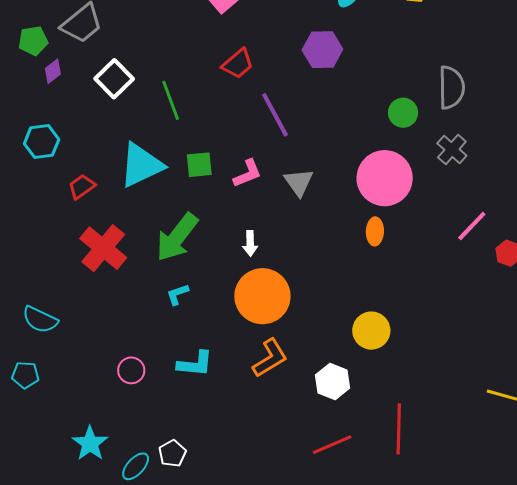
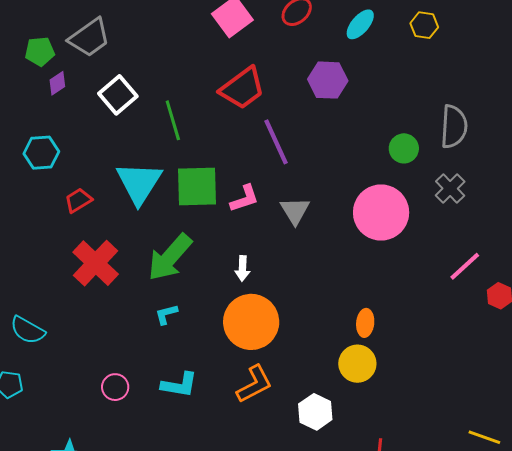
red trapezoid: (238, 64) -> (242, 88), size x1.4
cyan triangle: (141, 165) -> (139, 183), turned -36
green square: (199, 165) -> (197, 186), size x1.6
orange ellipse: (375, 231) -> (365, 323), moved

